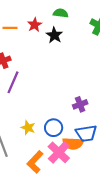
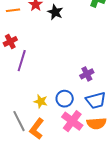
orange semicircle: (73, 143) -> (96, 123), moved
orange L-shape: (35, 162) -> (37, 129), moved

